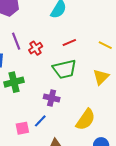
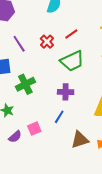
red cross: (36, 48) -> (47, 42), moved
pink square: (22, 128) -> (34, 129), moved

